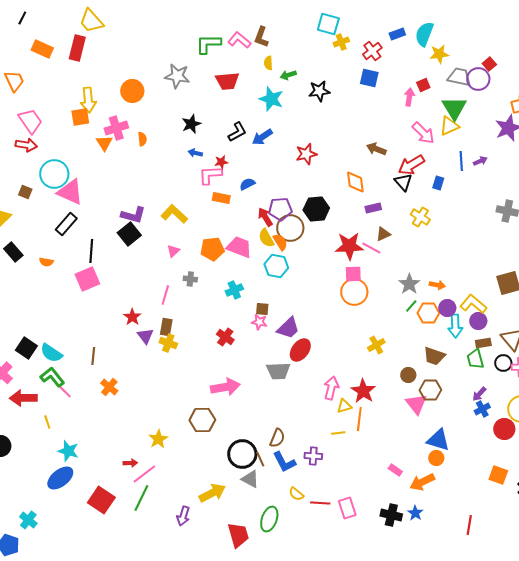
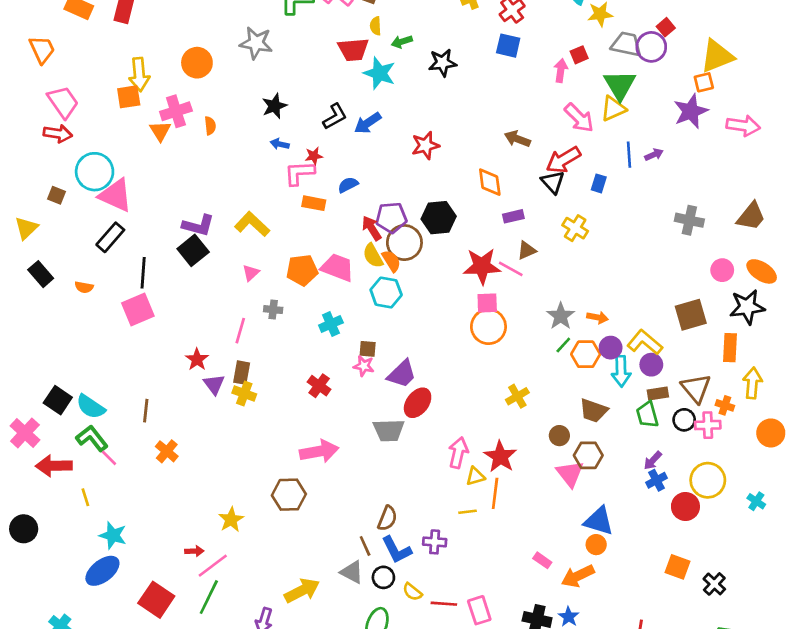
red trapezoid: (227, 81) -> (353, 50), moved
black circle: (242, 454) -> (383, 577), moved, size x0.6

